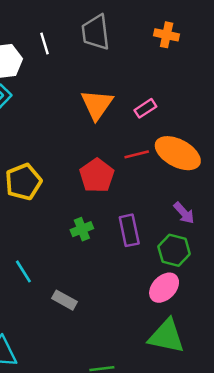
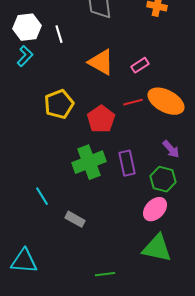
white line: (45, 44) -> (59, 34), moved
orange triangle: (97, 105) -> (101, 62), turned -36
yellow pentagon: (23, 182) -> (59, 104), moved
green cross: (82, 229) -> (89, 162), size x1.8

